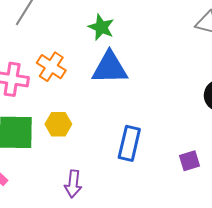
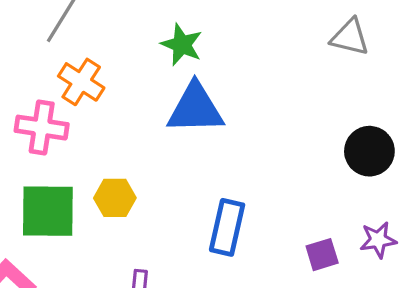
orange cross: (51, 67) -> (81, 82), moved

